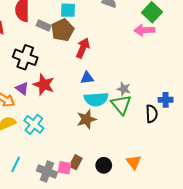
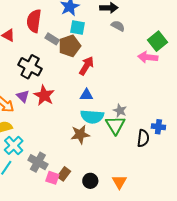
cyan cross: (34, 124) -> (14, 145), moved
gray cross: (47, 172) -> (38, 162), moved

